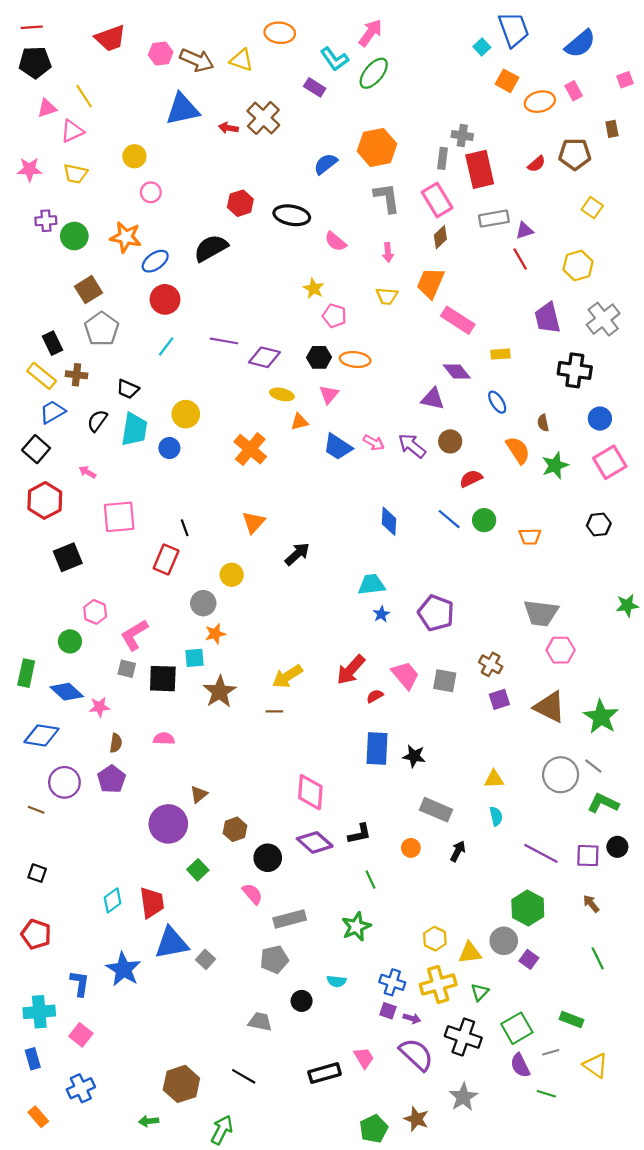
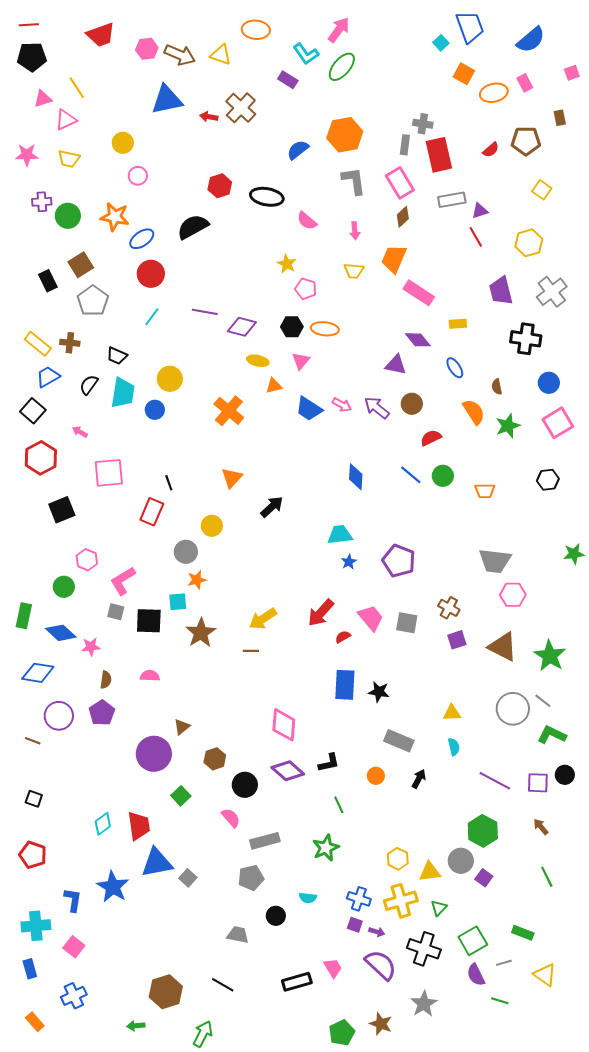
black rectangle: (52, 343) -> (48, 281), moved

